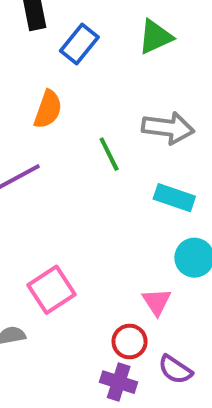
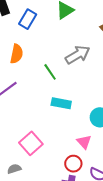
gray arrow: (168, 128) -> (78, 55), turned -30
cyan rectangle: (174, 198) -> (61, 103), moved

